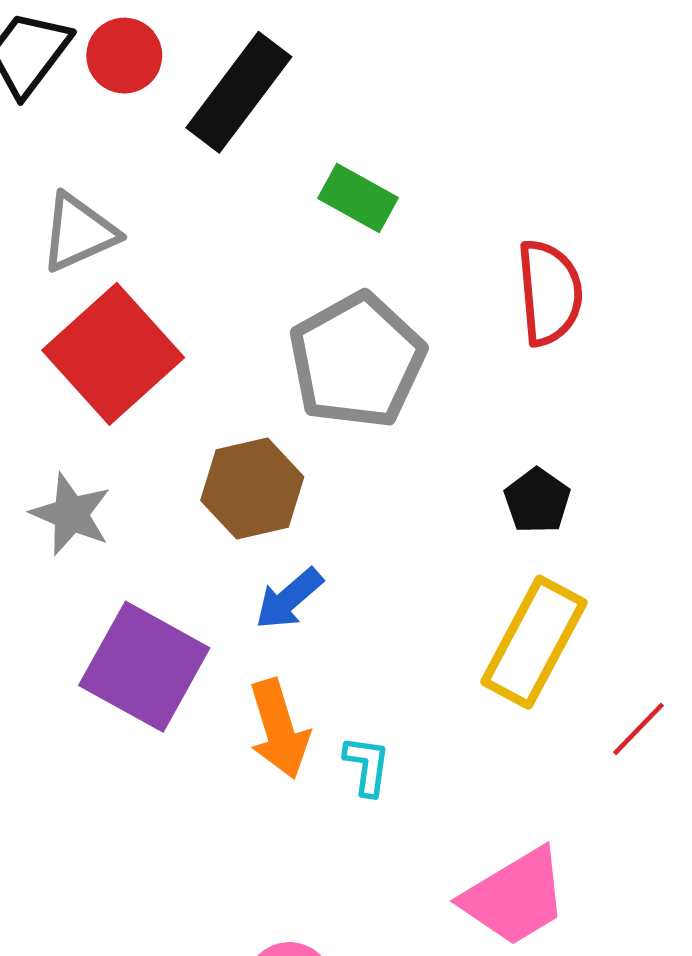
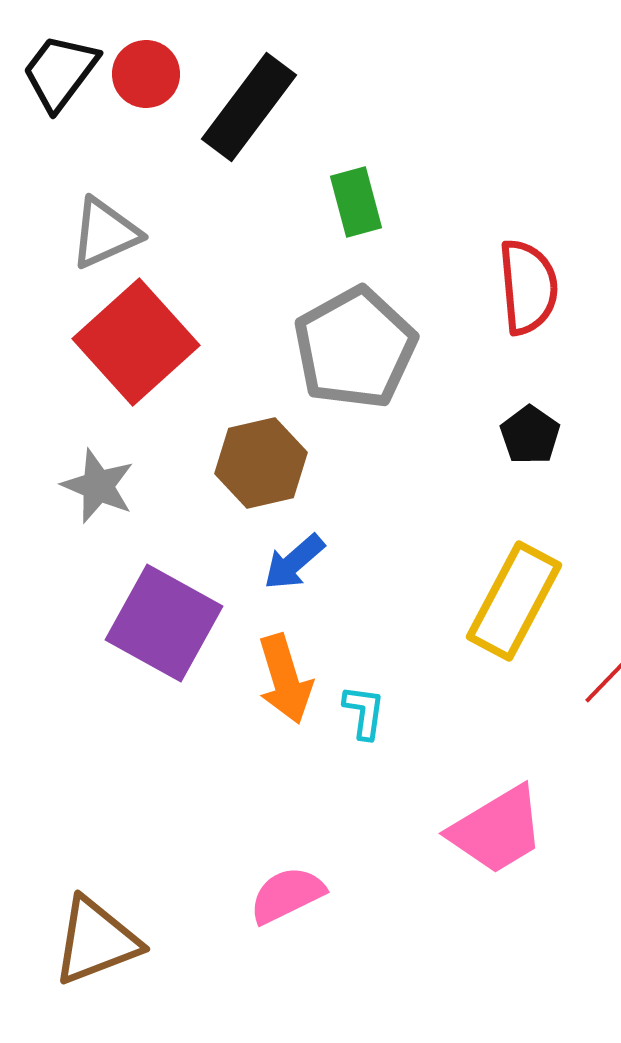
green rectangle: (358, 198) -> (356, 202), turned 46
black pentagon: (537, 501) -> (530, 435), moved

